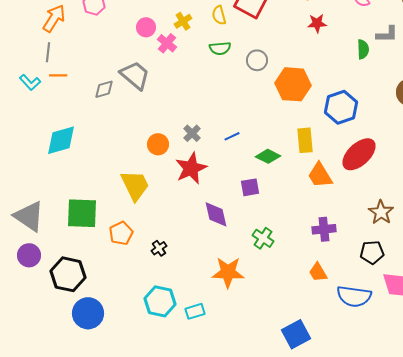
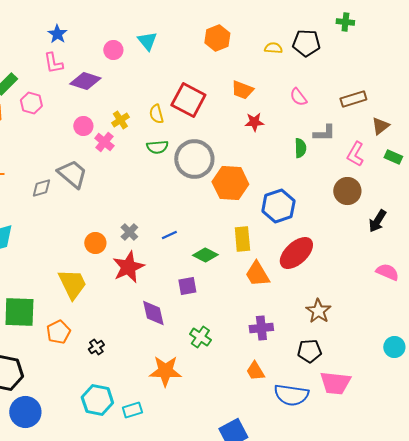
gray circle: (257, 60) -> (194, 159), size x1.8

